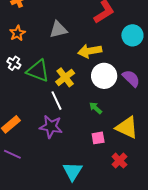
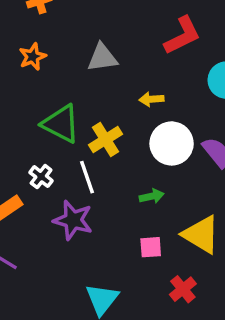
yellow arrow: (90, 51) -> (151, 99), size x0.6
white cross: (14, 63) -> (41, 177), moved
green arrow: (96, 108) -> (152, 196), turned 120

